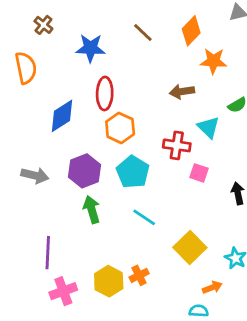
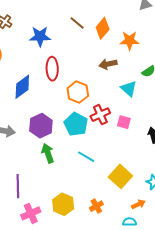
orange diamond: (191, 31) -> (103, 28), moved
orange hexagon: (120, 128) -> (78, 92), moved
red cross: (177, 145) -> (100, 115), moved, turned -30
orange cross: (139, 275) -> (96, 206), moved

